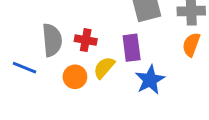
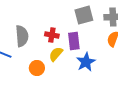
red cross: (86, 40) -> (52, 35), moved
orange circle: (75, 77) -> (37, 68), moved

